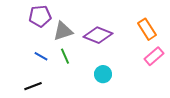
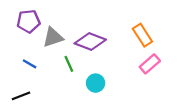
green line: (65, 56) -> (69, 64), moved

